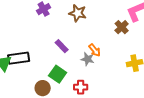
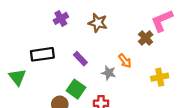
orange arrow: (95, 50) -> (125, 61), moved
black rectangle: (19, 58) -> (42, 54), moved

